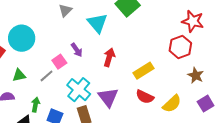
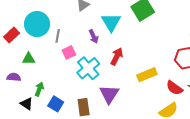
purple arrow: (77, 50) -> (94, 36), moved
gray line: (46, 76) -> (58, 36), moved, turned -48
cyan cross: (79, 90) -> (88, 68), moved
red semicircle: (145, 97) -> (174, 88), moved

